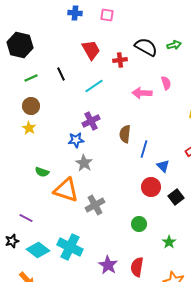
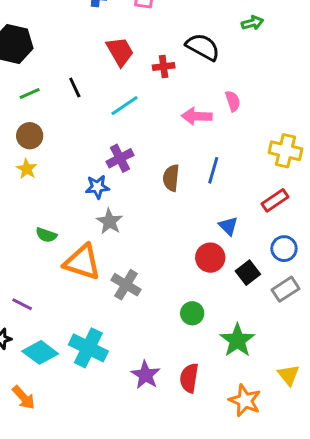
green arrow: (174, 45) -> (252, 23), moved
blue line: (144, 149) -> (213, 170), moved
gray cross: (95, 205) -> (126, 285), turned -30
green star: (169, 242) -> (237, 340), size x1.6

